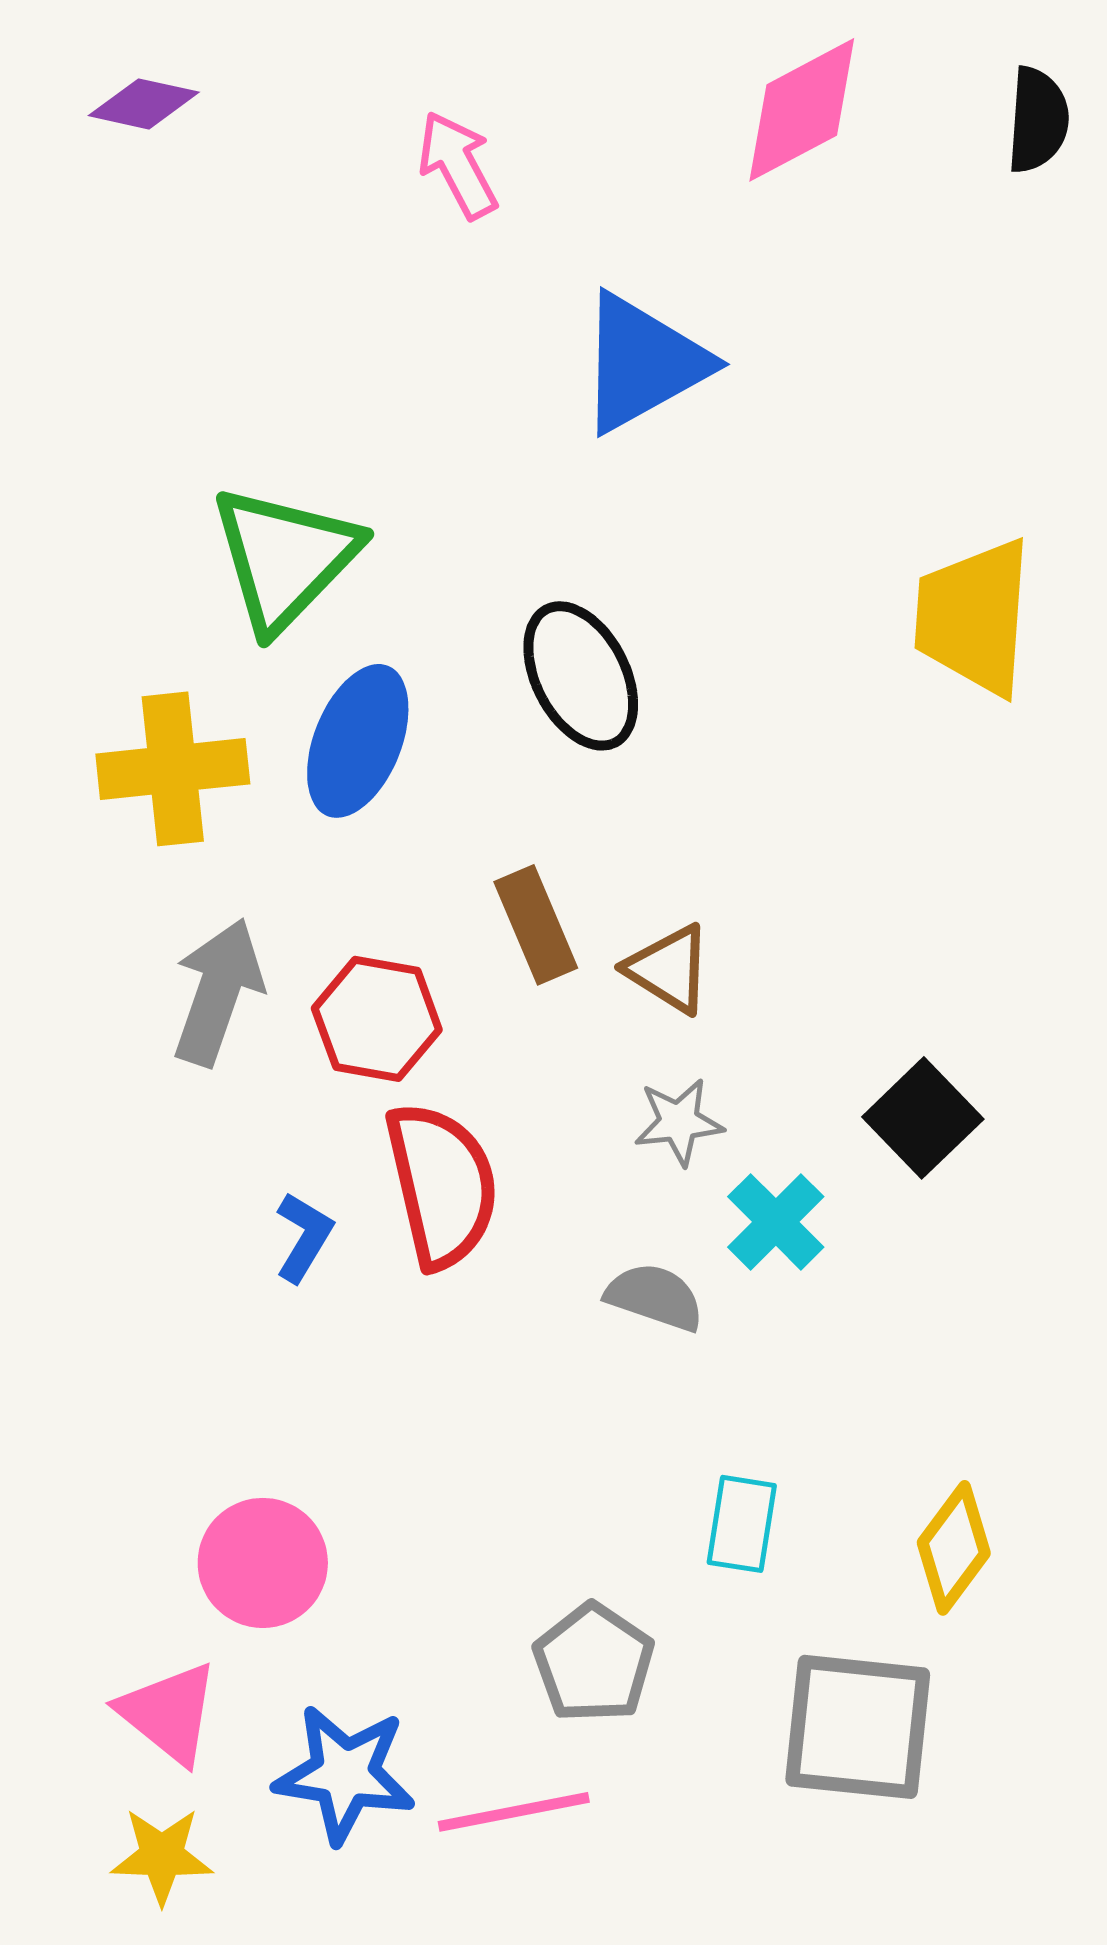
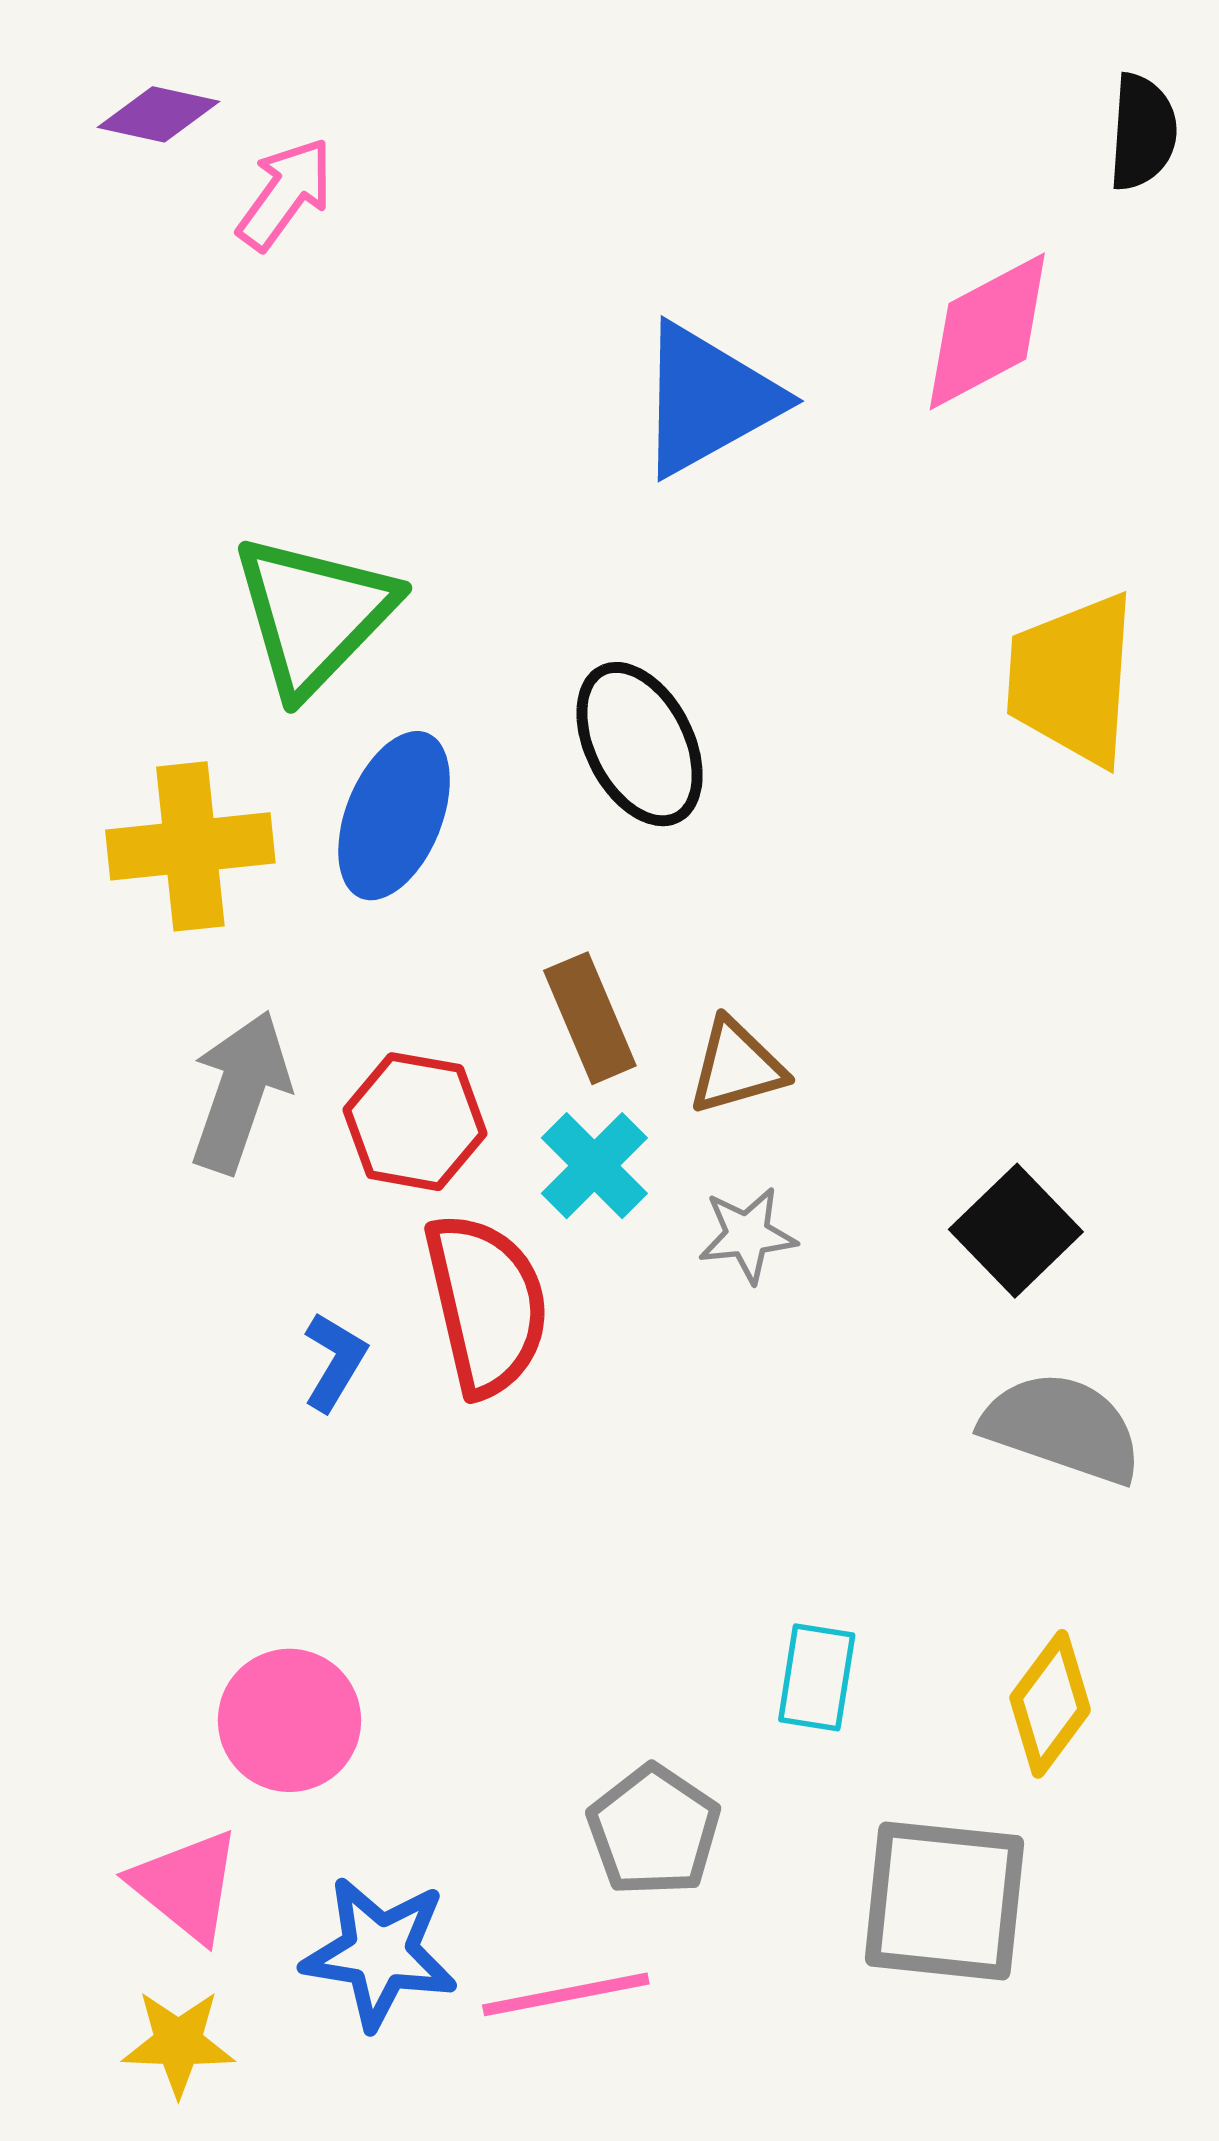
pink diamond: (802, 110) -> (987, 331), moved
pink arrow: (458, 165) -> (285, 194), moved, turned 64
brown triangle: (669, 969) -> (736, 1067), turned -48
cyan cross: (776, 1222) -> (594, 1166), moved
gray semicircle: (655, 1297) -> (1062, 1428), moved, size x1.5

